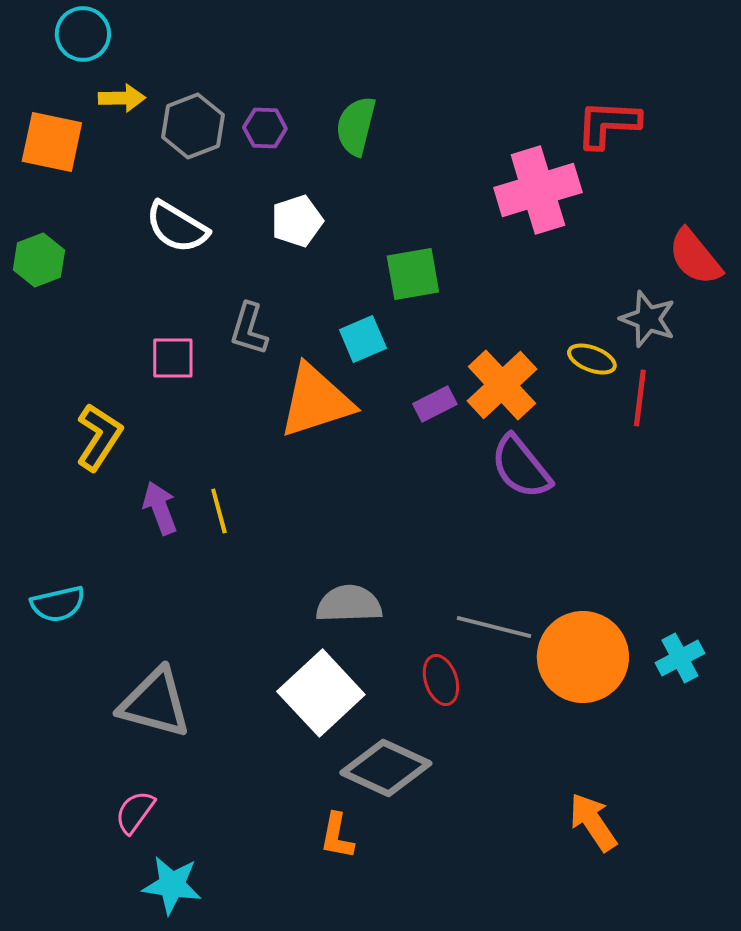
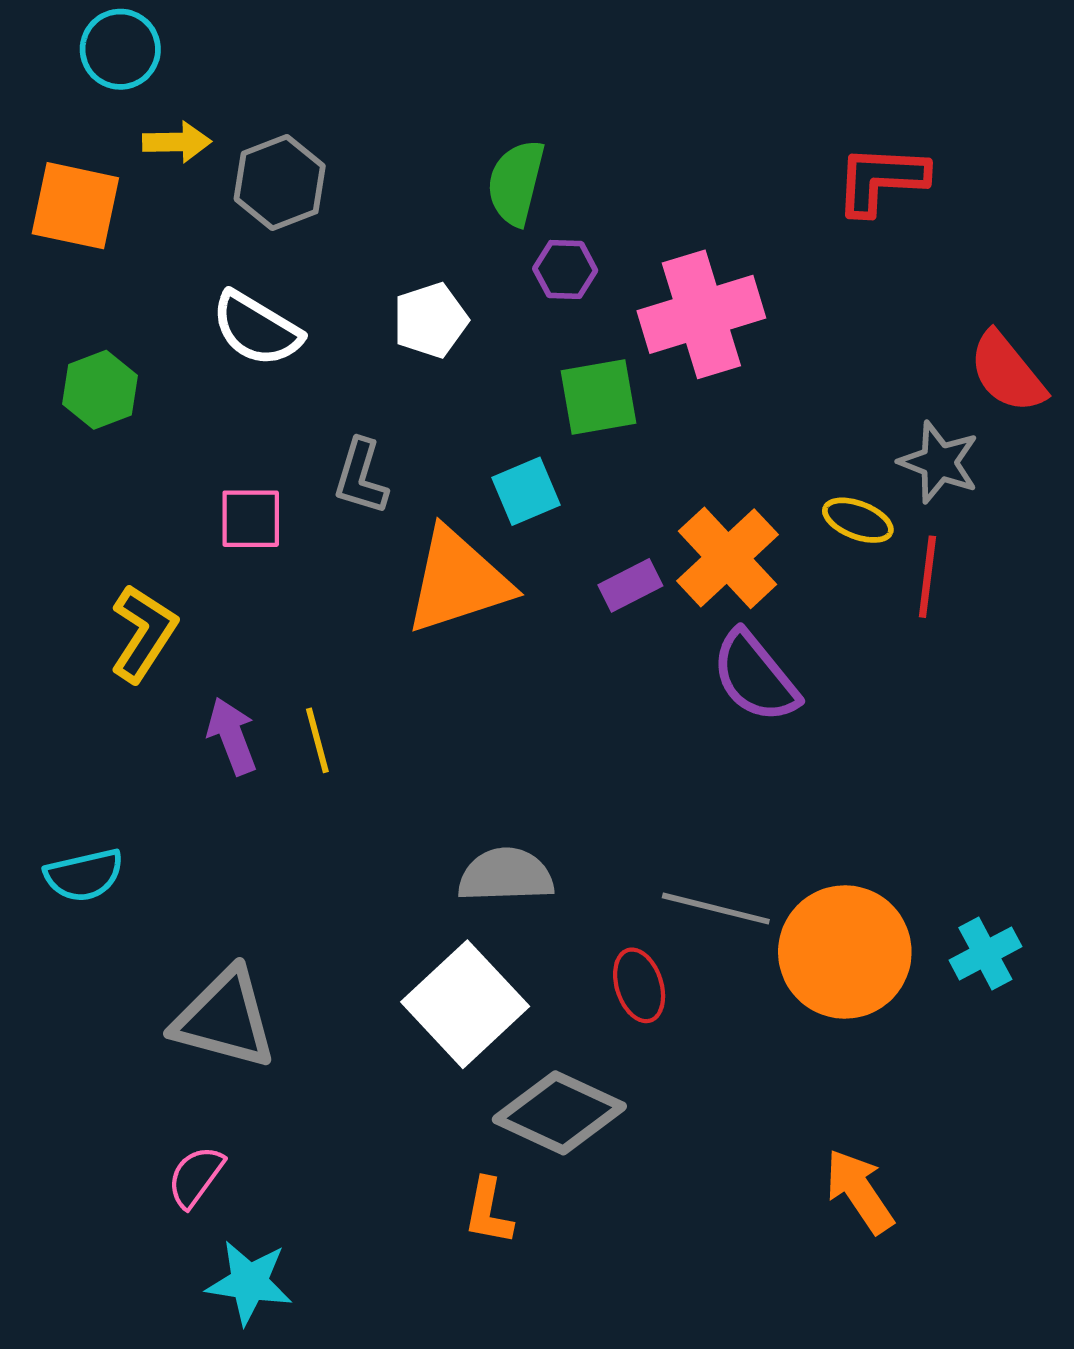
purple hexagon: (265, 128) -> (565, 269), moved
pink cross: (538, 190) -> (701, 314), moved
green hexagon: (39, 260) -> (100, 390), moved

